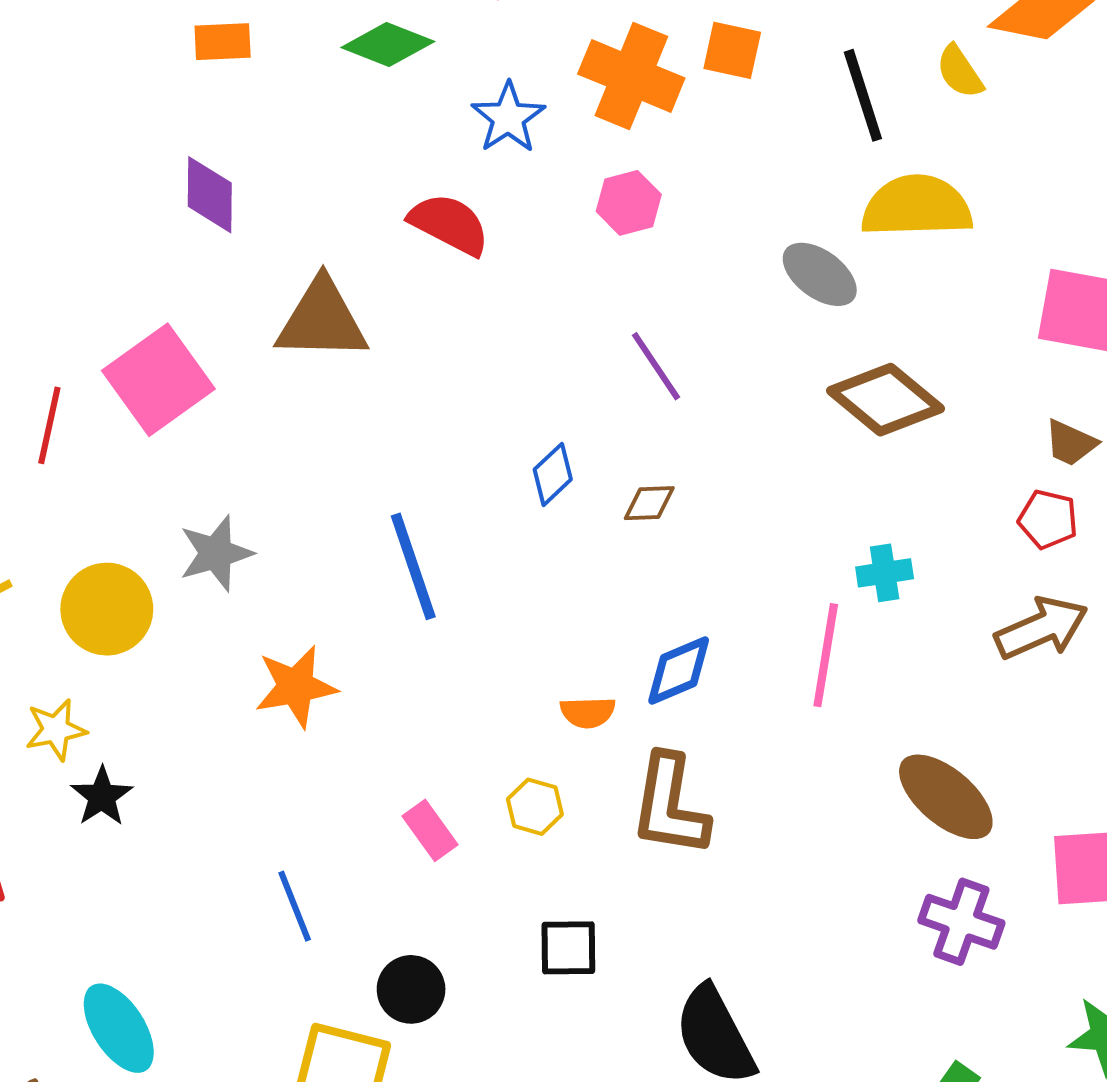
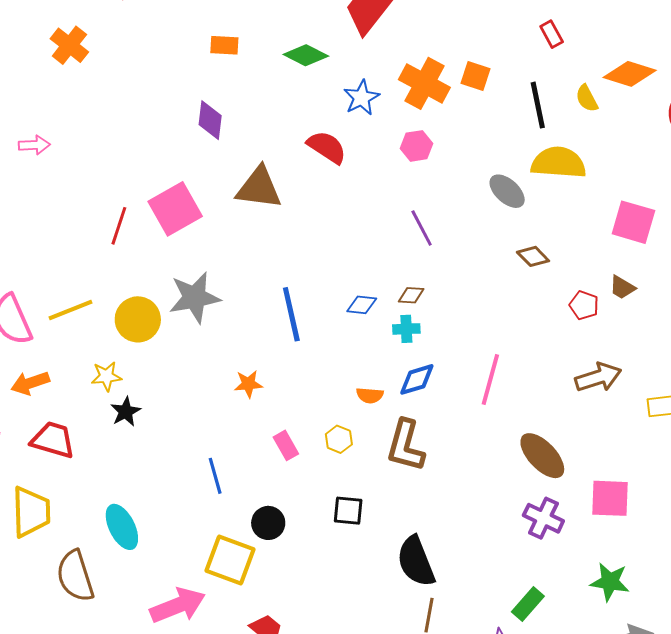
brown diamond: (885, 400) -> (533, 256), size x0.6
blue diamond: (553, 474) -> (362, 305), moved, turned 44
red pentagon: (1048, 519) -> (584, 305), moved
gray star: (216, 553) -> (195, 298), size x1.4
cyan cross: (885, 573) -> (406, 329), moved
orange star: (296, 687) -> (248, 384), moved, size x0.7

